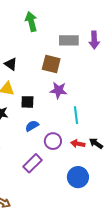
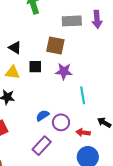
black square: (27, 102) -> (35, 67), moved
blue semicircle: (32, 126) -> (43, 116), moved
red arrow: (78, 144) -> (83, 133), moved

